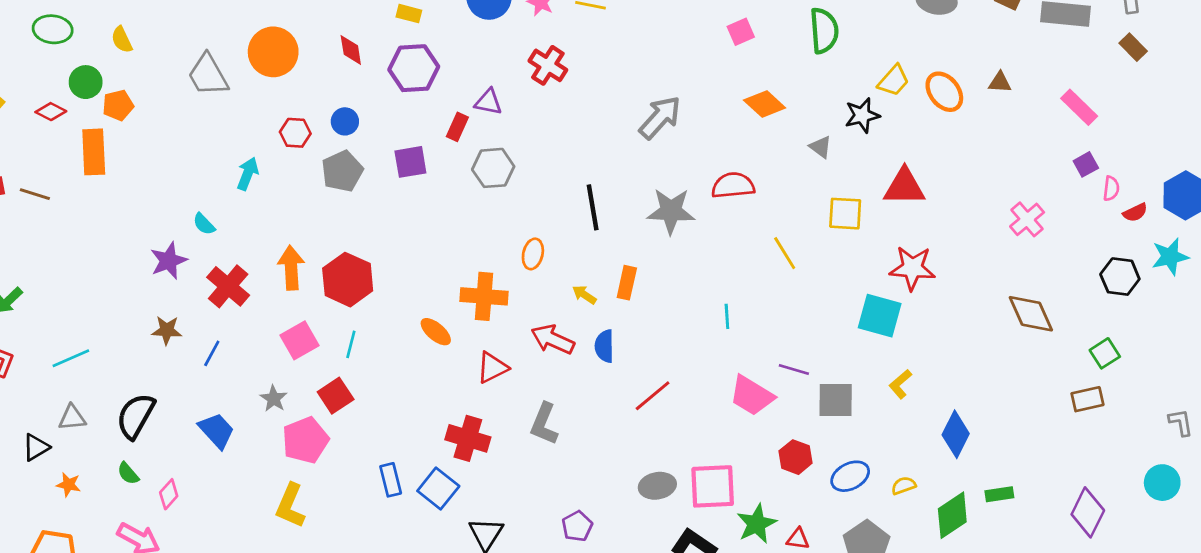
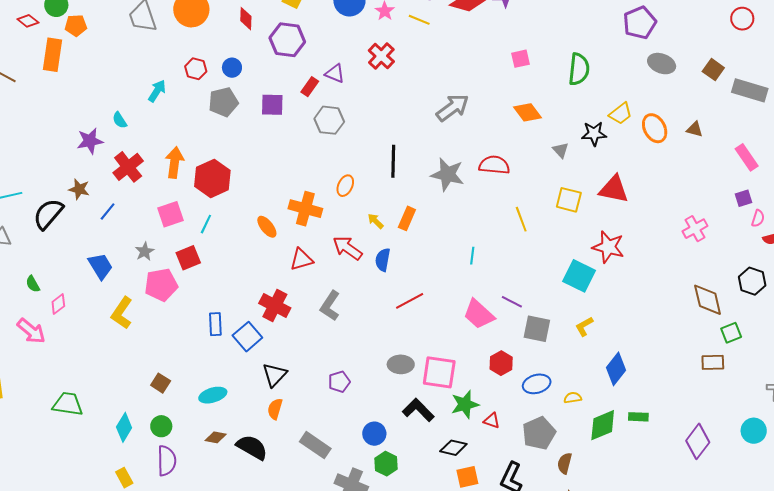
brown diamond: (1031, 314) -> (708, 300), moved
black semicircle: (136, 416) -> (48, 214), moved
yellow L-shape: (290, 506) -> (122, 313), moved

